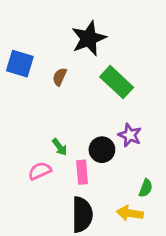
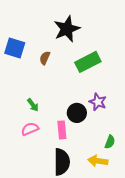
green rectangle: (117, 82) -> (88, 62), turned -70
green arrow: (60, 147) -> (33, 105), moved

